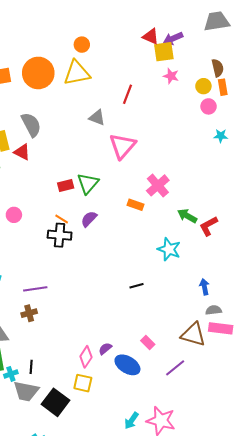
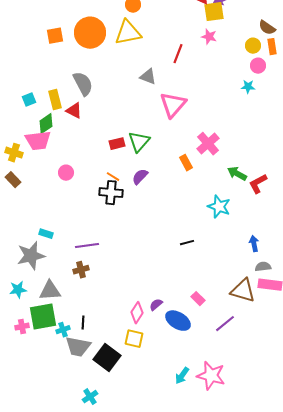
brown semicircle: (218, 68) -> (267, 28), turned 138
pink star: (171, 76) -> (209, 37), moved
cyan star: (221, 136) -> (248, 87), moved
orange rectangle: (136, 205) -> (186, 163), turned 42

